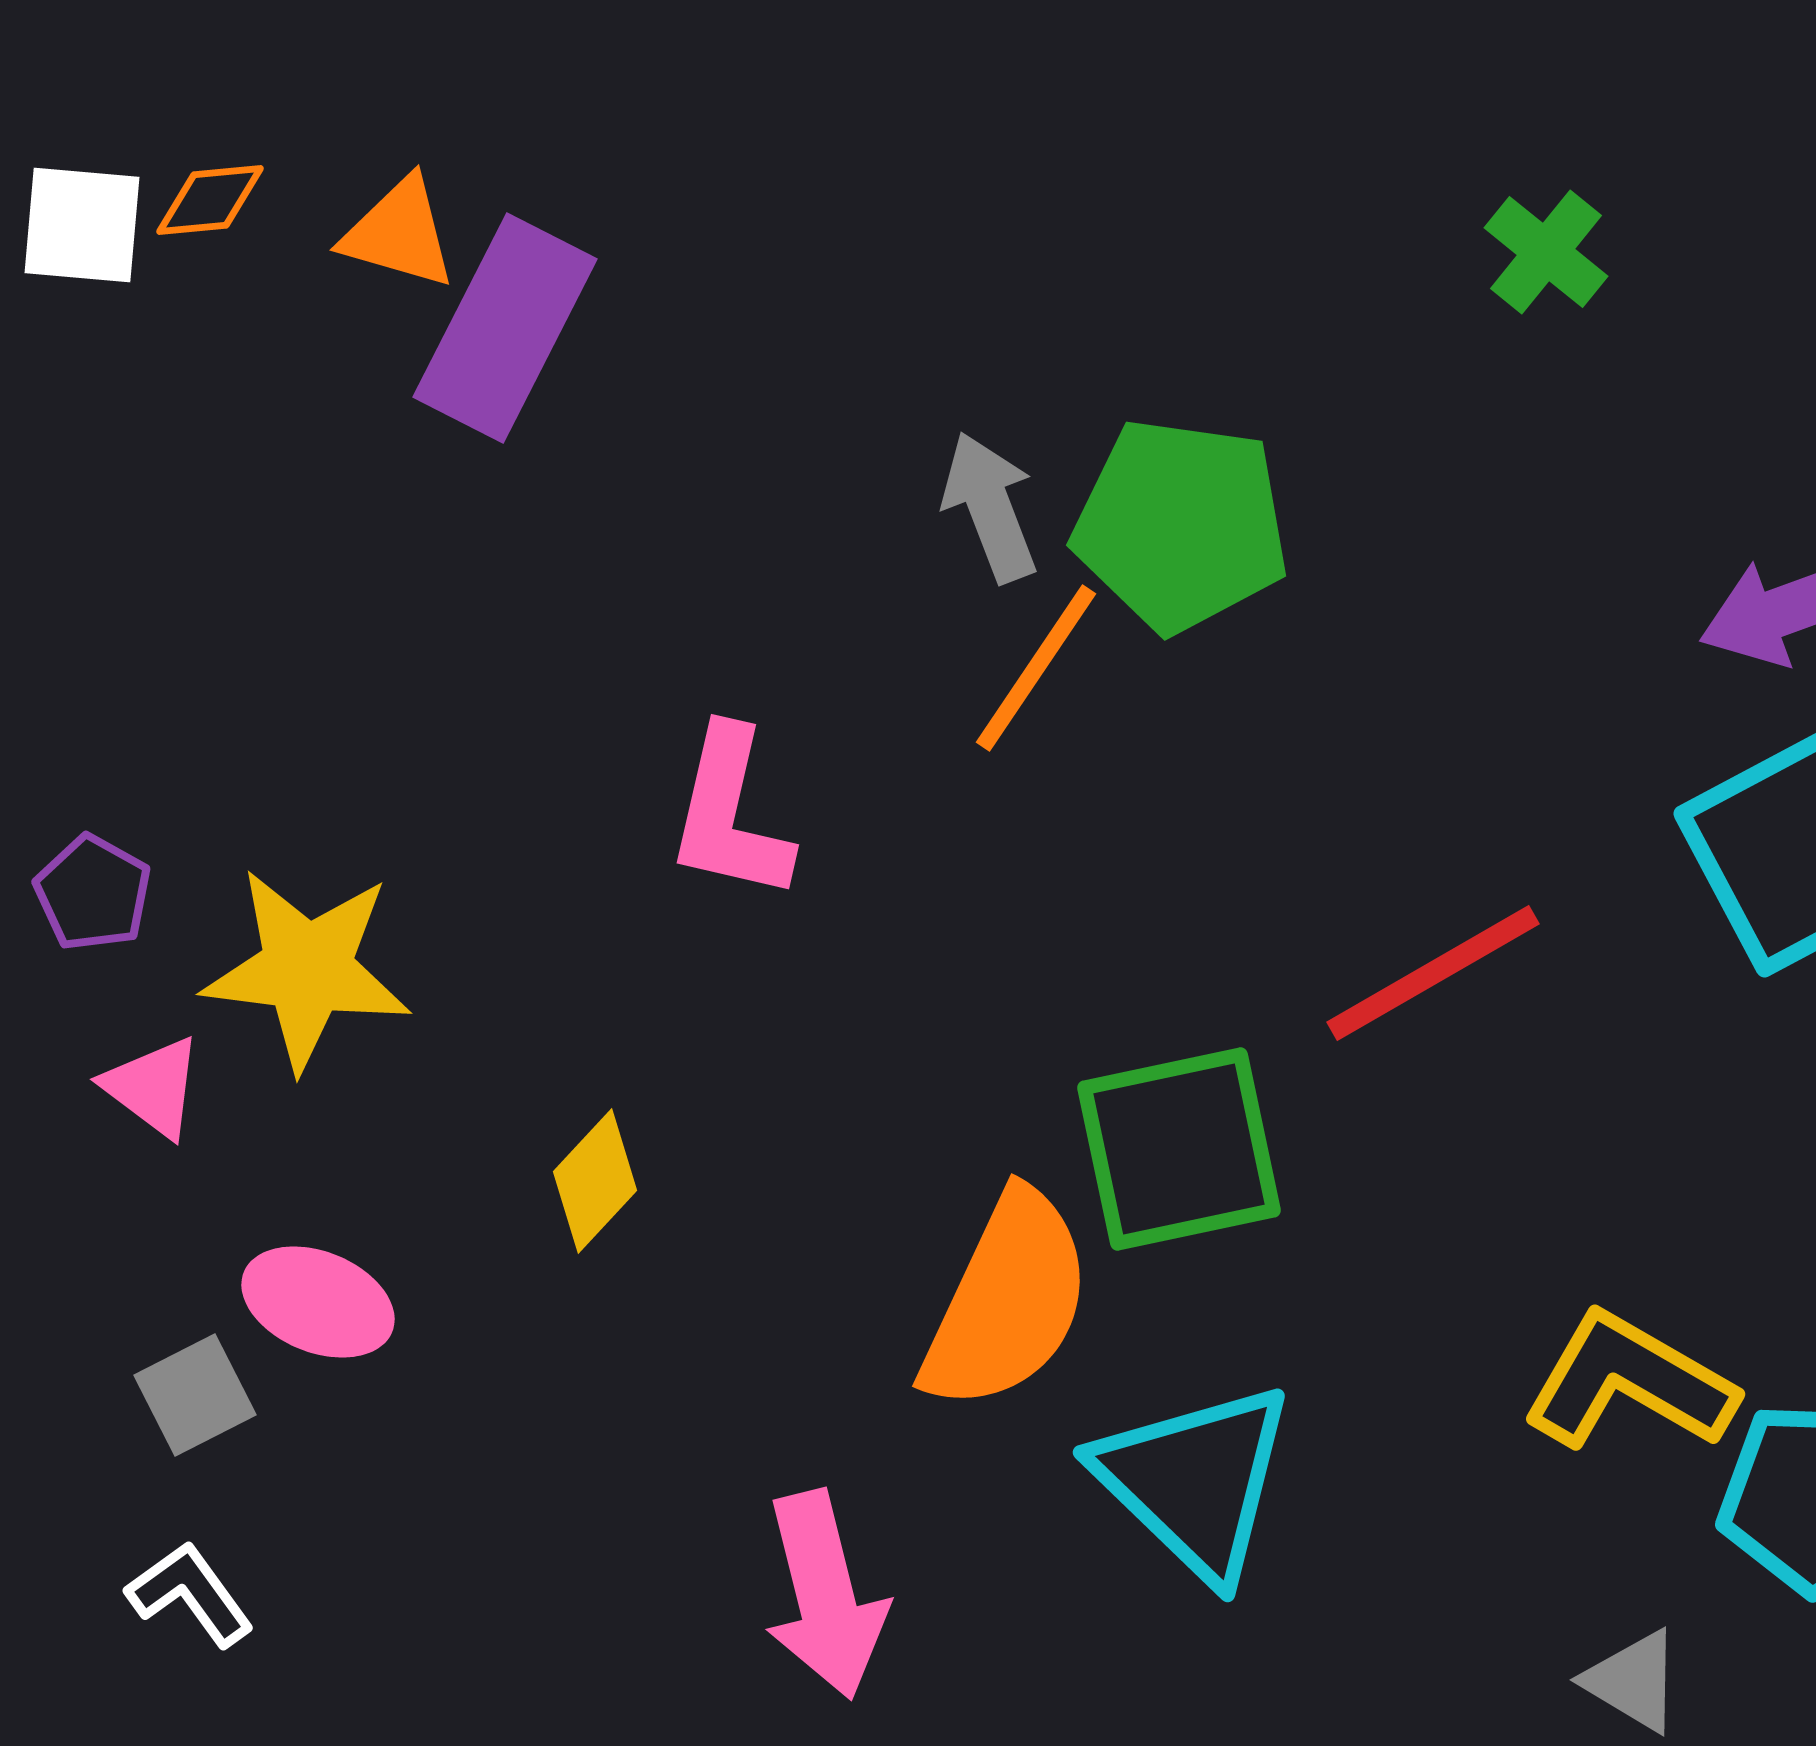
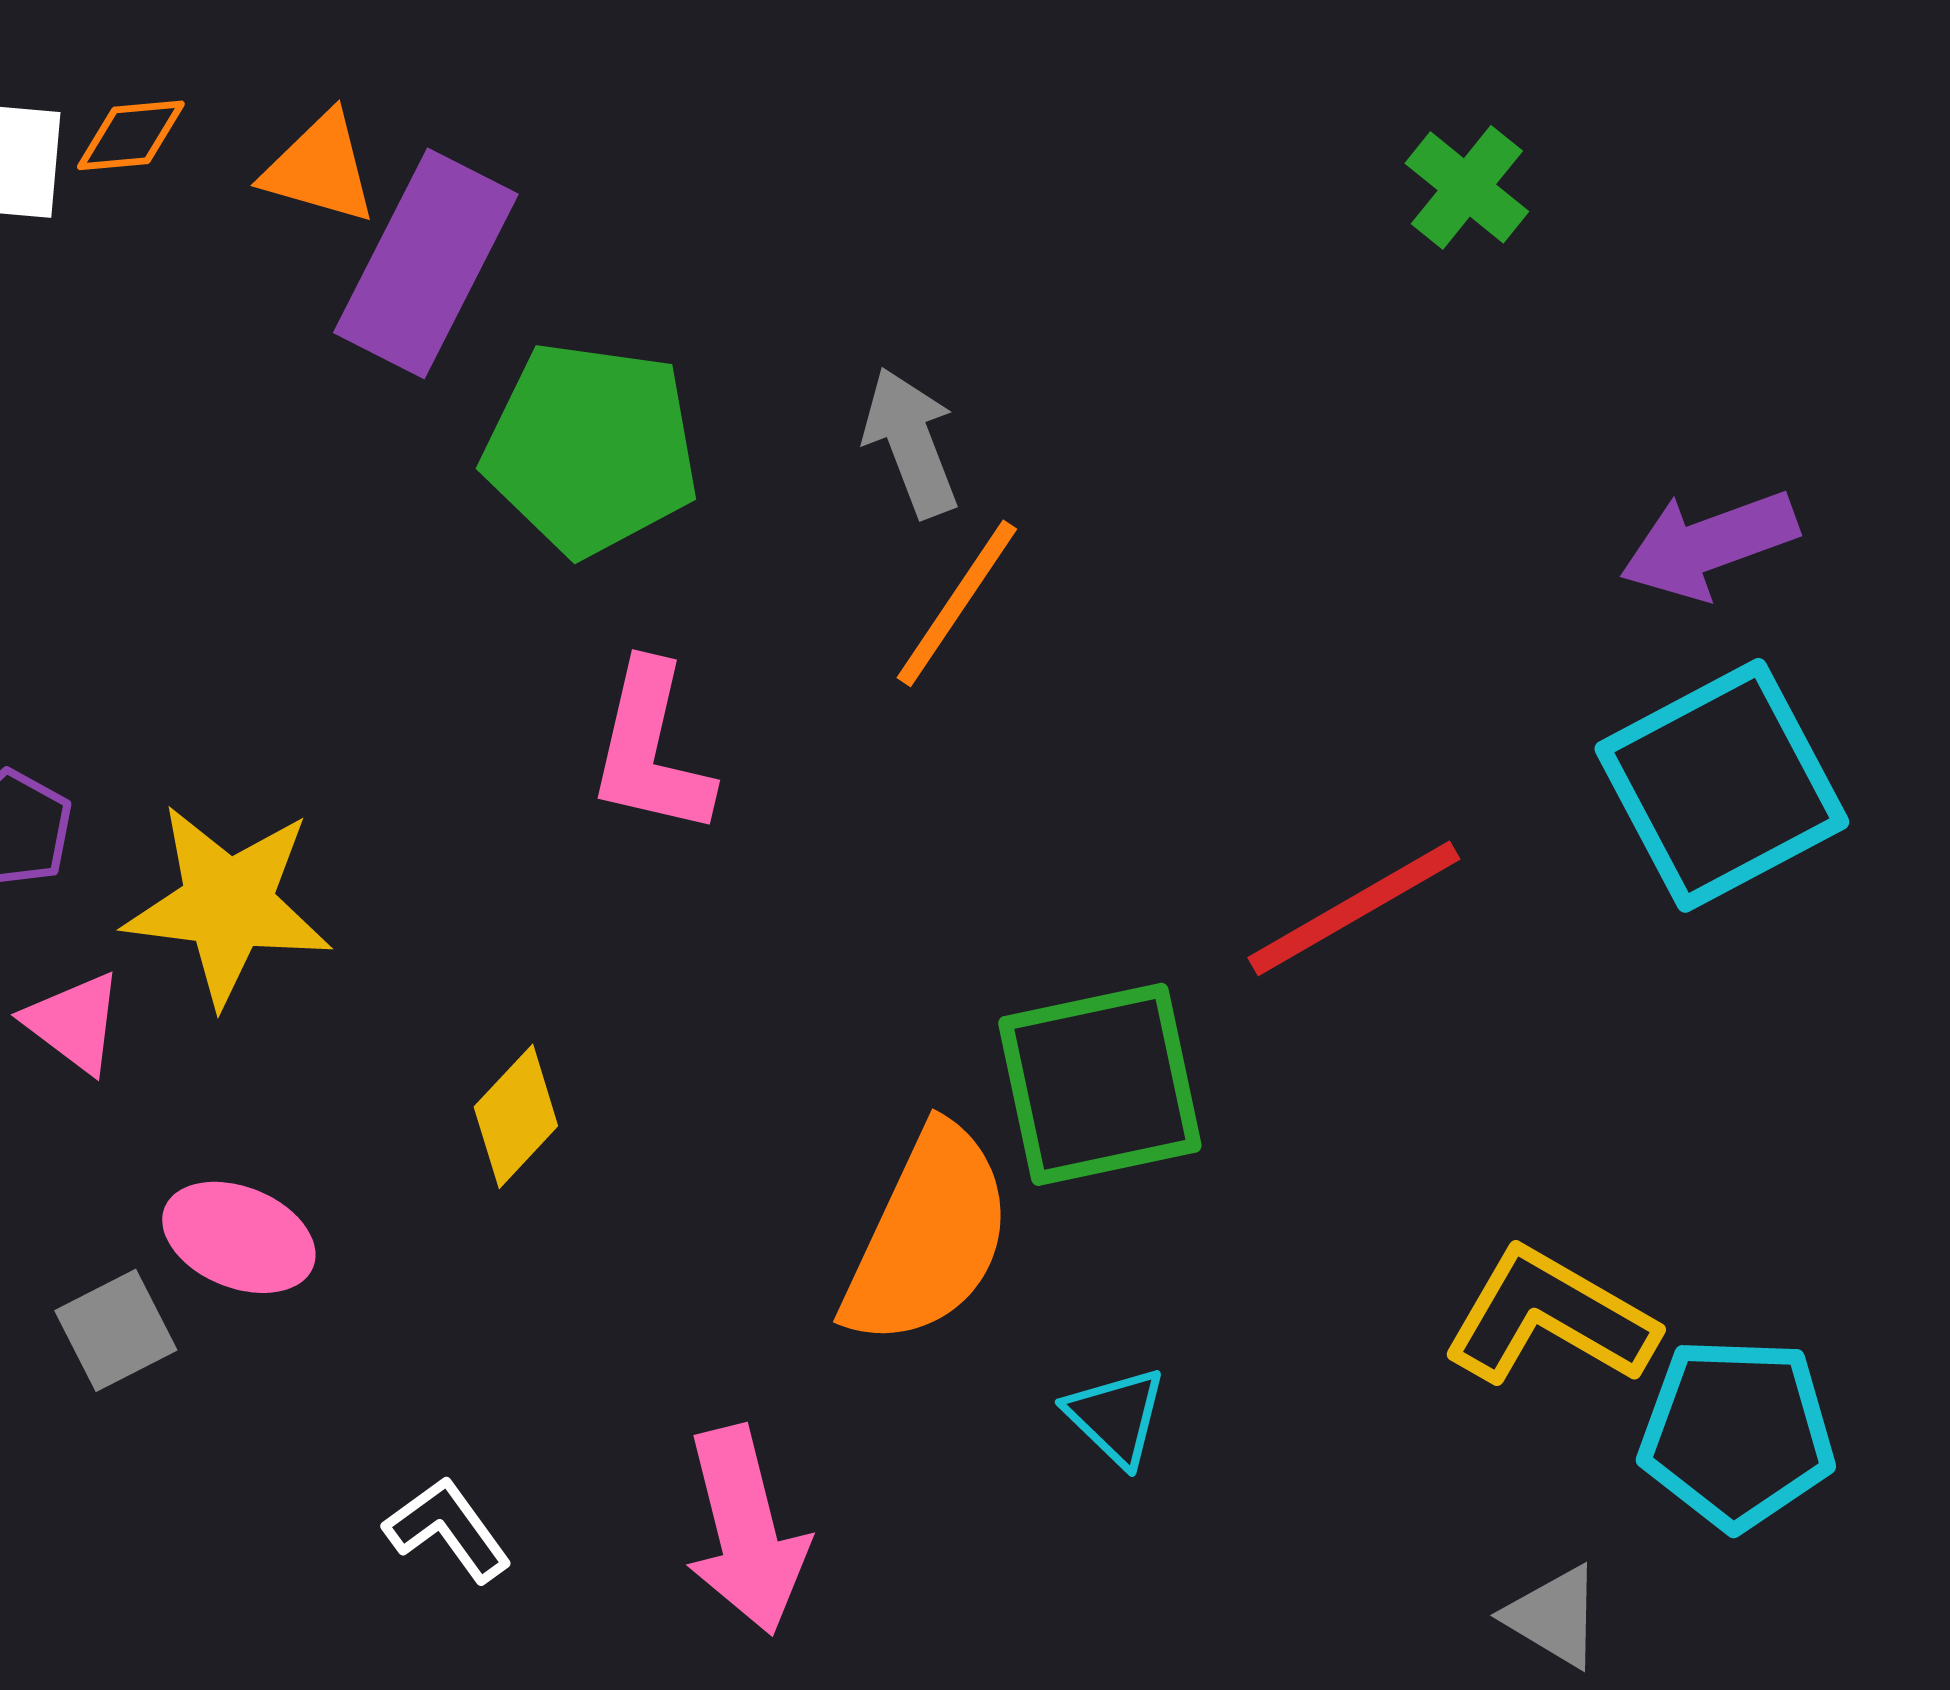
green pentagon: (1181, 525) -> (591, 448), moved
cyan triangle: (1195, 1481) -> (1116, 1416), size x0.5
white L-shape: (190, 1594) -> (448, 1529), moved

